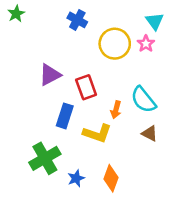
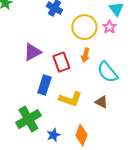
orange arrow: (116, 110) -> (85, 55), moved
brown triangle: (150, 133) -> (101, 102), moved

